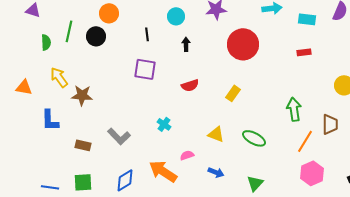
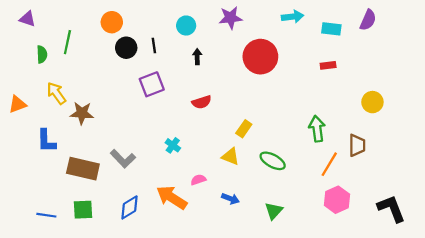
black circle: (96, 36) -> (126, 48), moved
purple square: (145, 69) -> (152, 84), turned -30
orange triangle: (24, 87) -> (17, 104), turned -30
yellow rectangle: (233, 93) -> (244, 129), moved
brown rectangle: (83, 145) -> (83, 169), size x1.8

